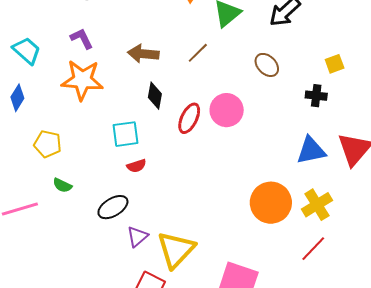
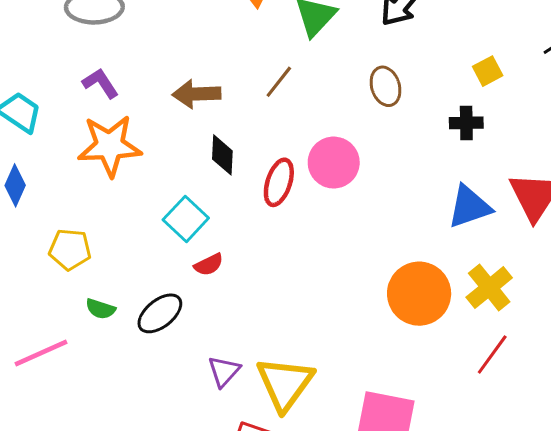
brown ellipse: (267, 65) -> (386, 86), turned 35
cyan square: (126, 134) -> (186, 219), turned -32
black ellipse: (113, 207) -> (160, 313), moved

